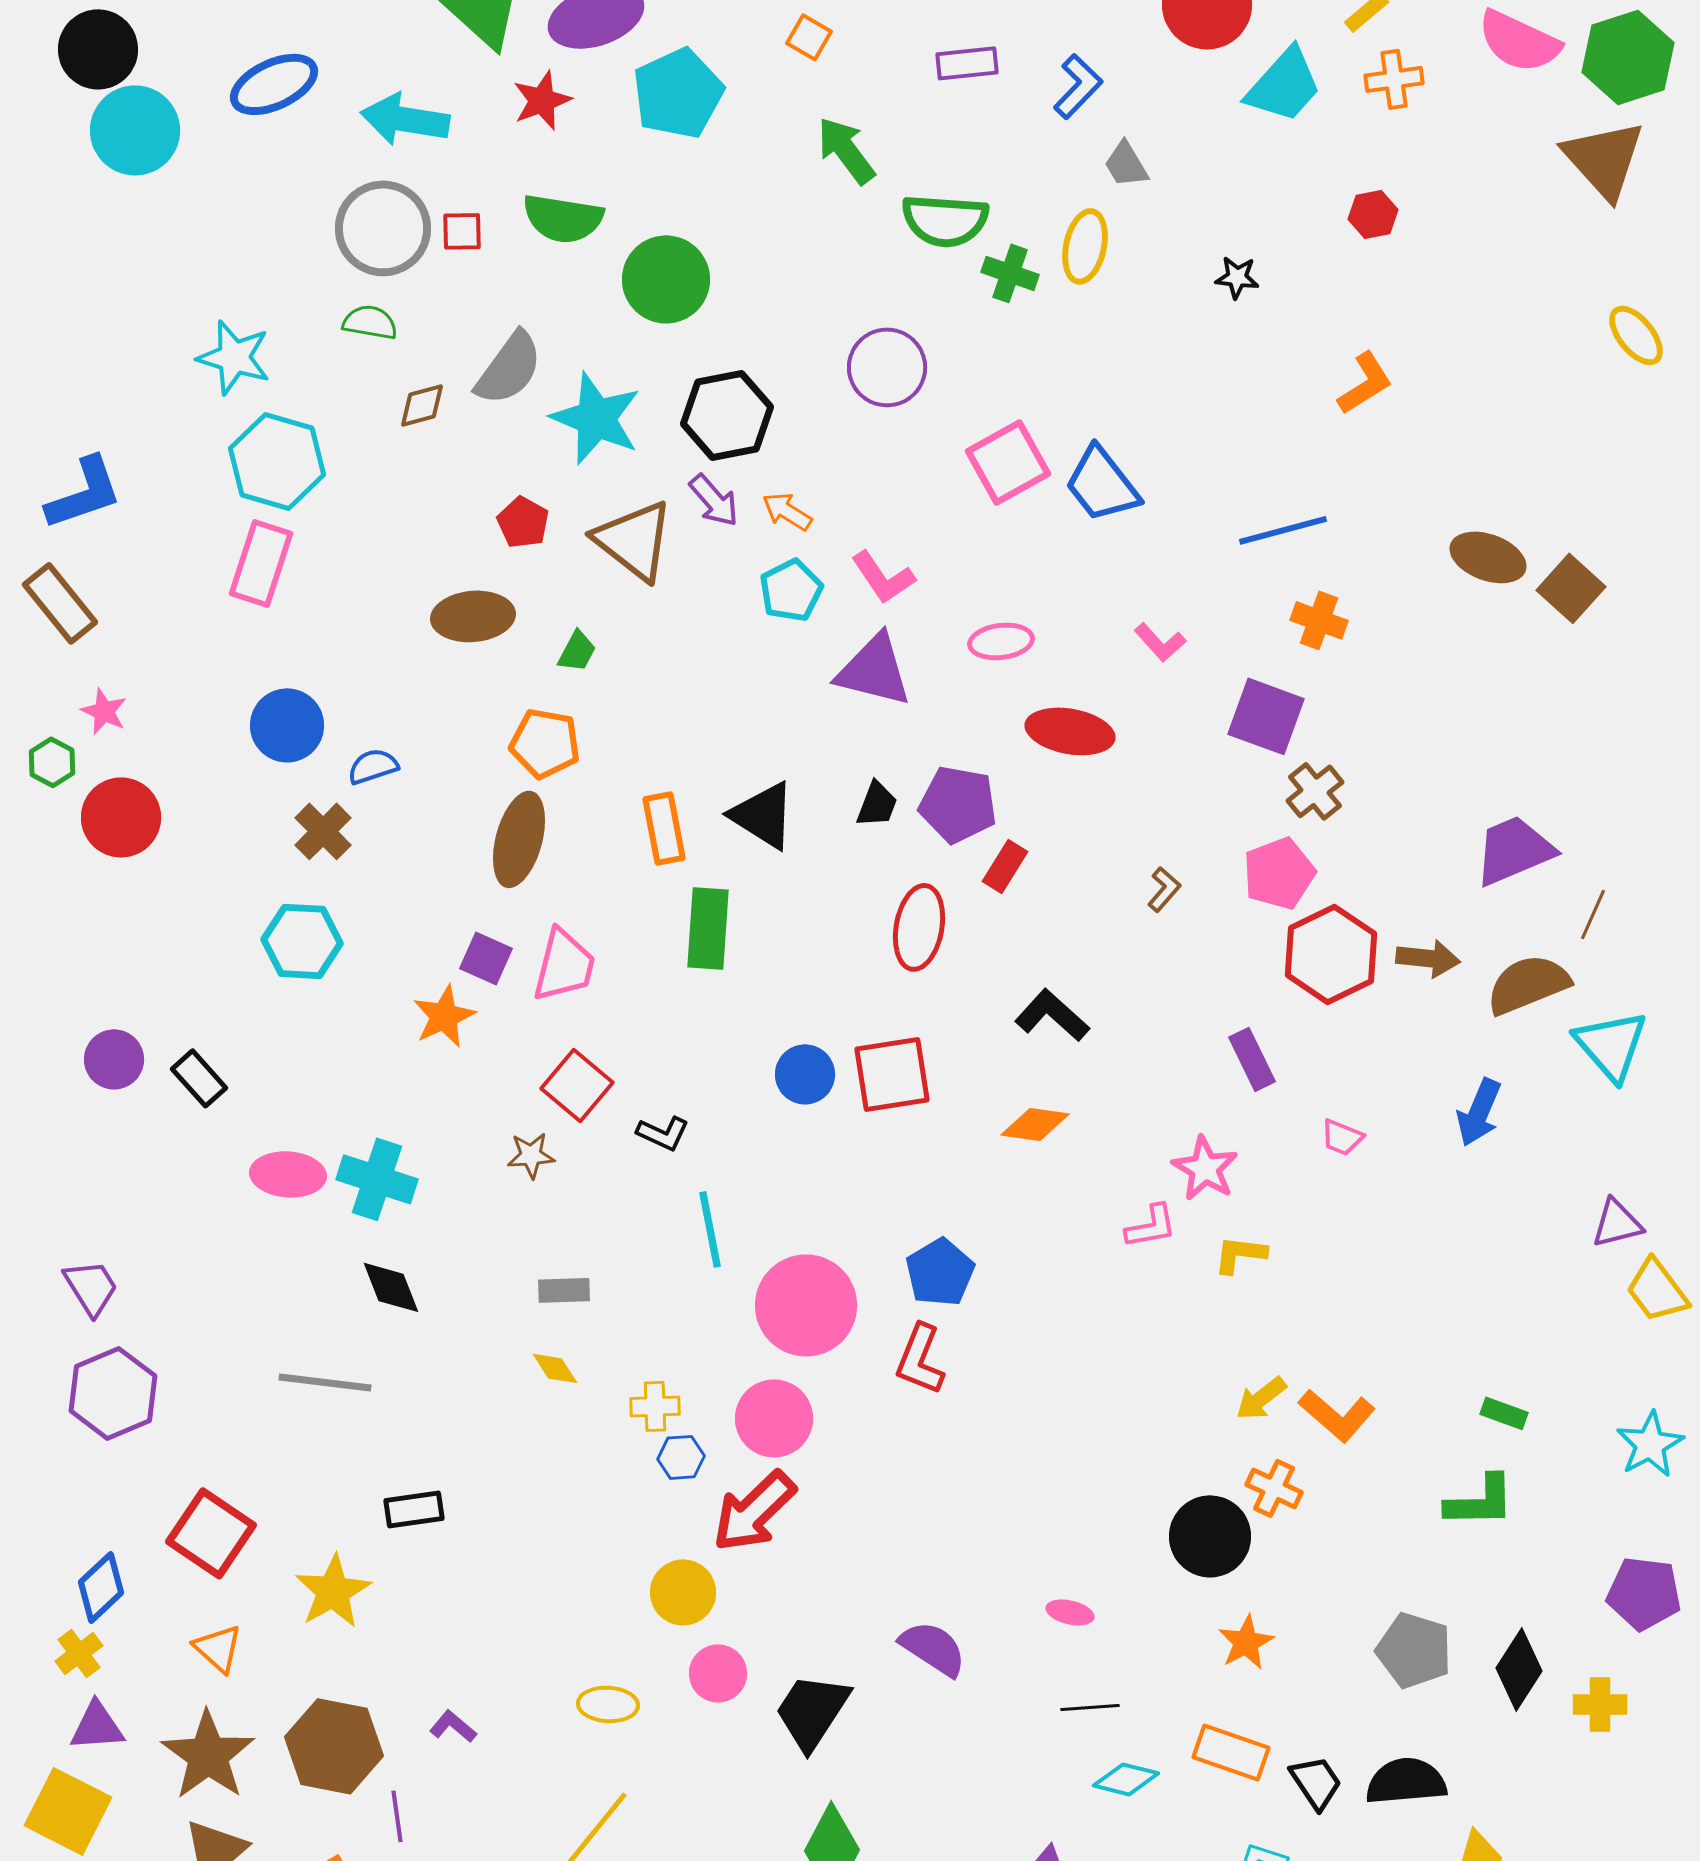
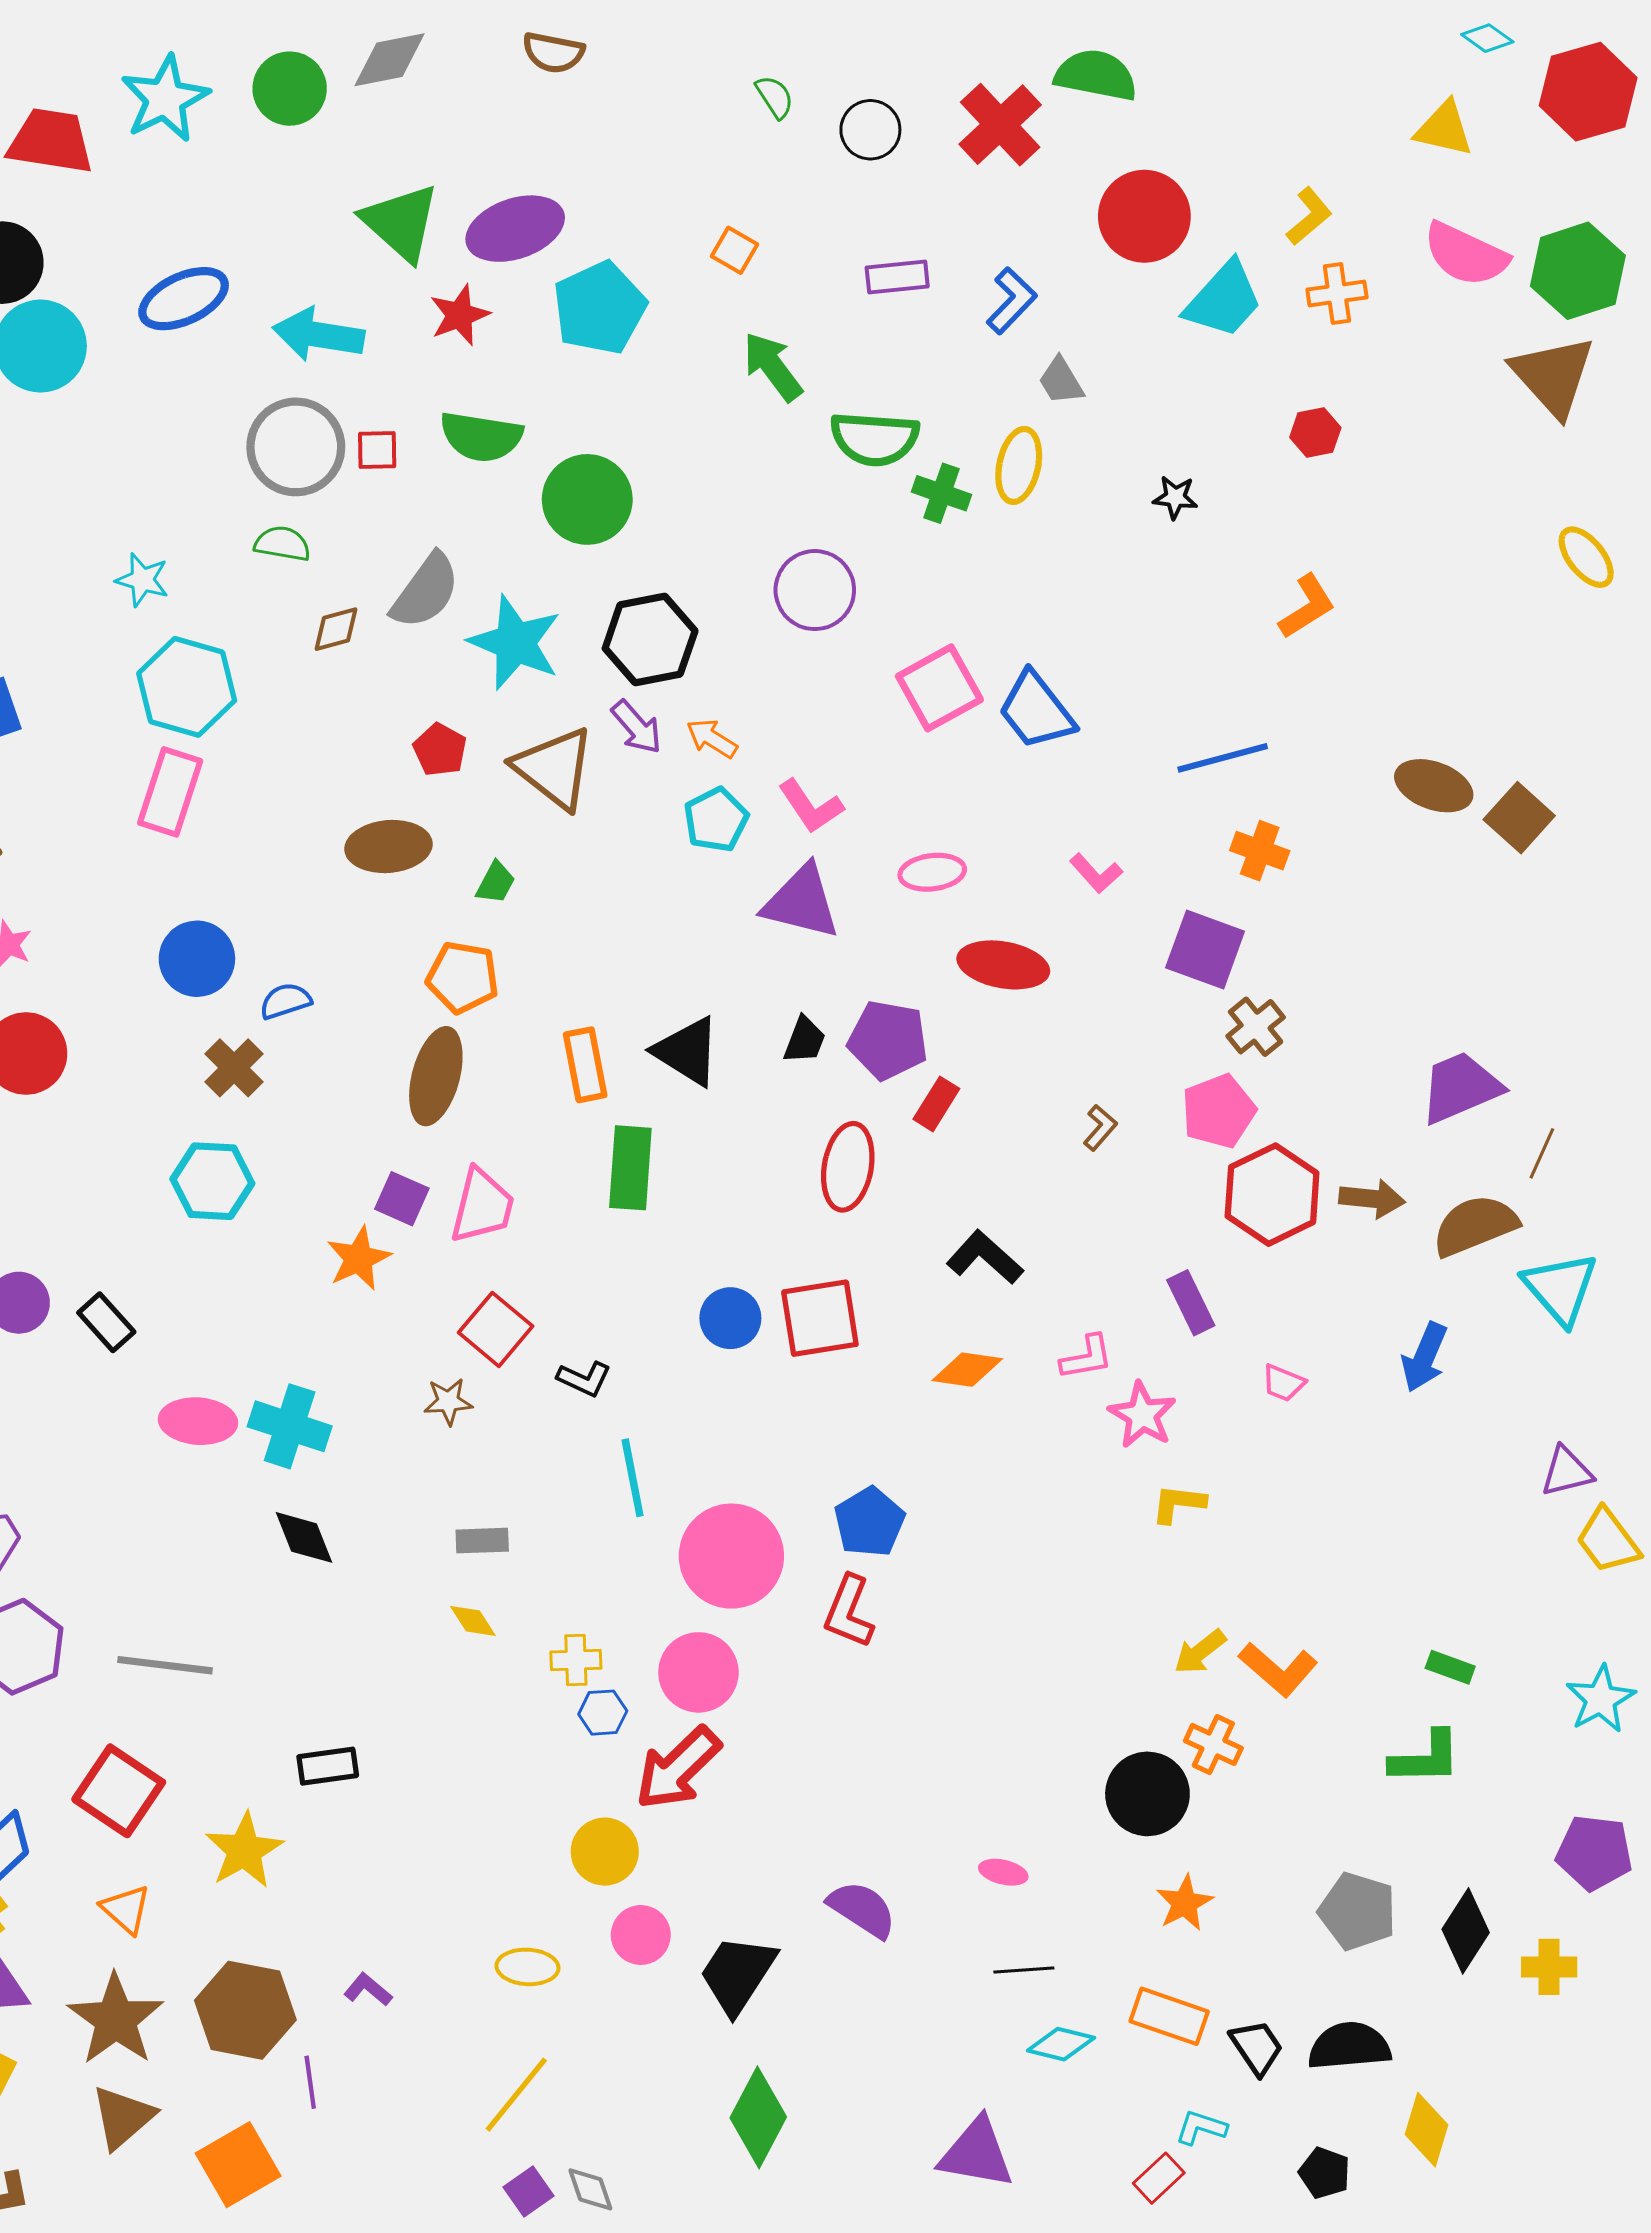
cyan star: (234, 357) -> (142, 580), size x0.7
pink L-shape: (1151, 1226) -> (1087, 1357), moved
gray line: (325, 1382) -> (165, 1665), moved

